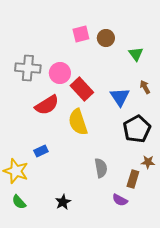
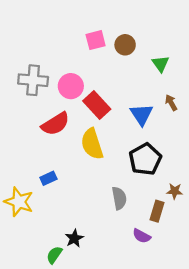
black pentagon: (137, 129) -> (145, 159), moved
green semicircle: (19, 202) -> (54, 255), moved, turned 77

